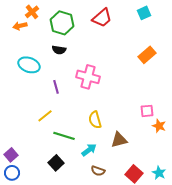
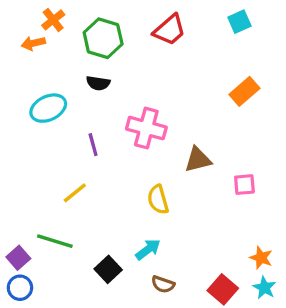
cyan ellipse: (29, 65) -> (48, 108), turned -45
orange star: (159, 126) -> (261, 258), moved
green line: (64, 136) -> (55, 241), moved
brown triangle: (119, 140) -> (198, 160), moved
black square: (56, 163) -> (108, 269), moved

